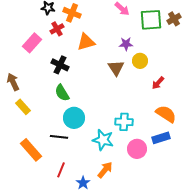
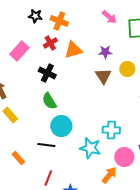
red cross: (57, 29) -> (50, 43), moved
purple star: (126, 44) -> (105, 52), moved
orange rectangle: (31, 150) -> (18, 158), size x0.6
orange arrow: (105, 170) -> (109, 175), moved

